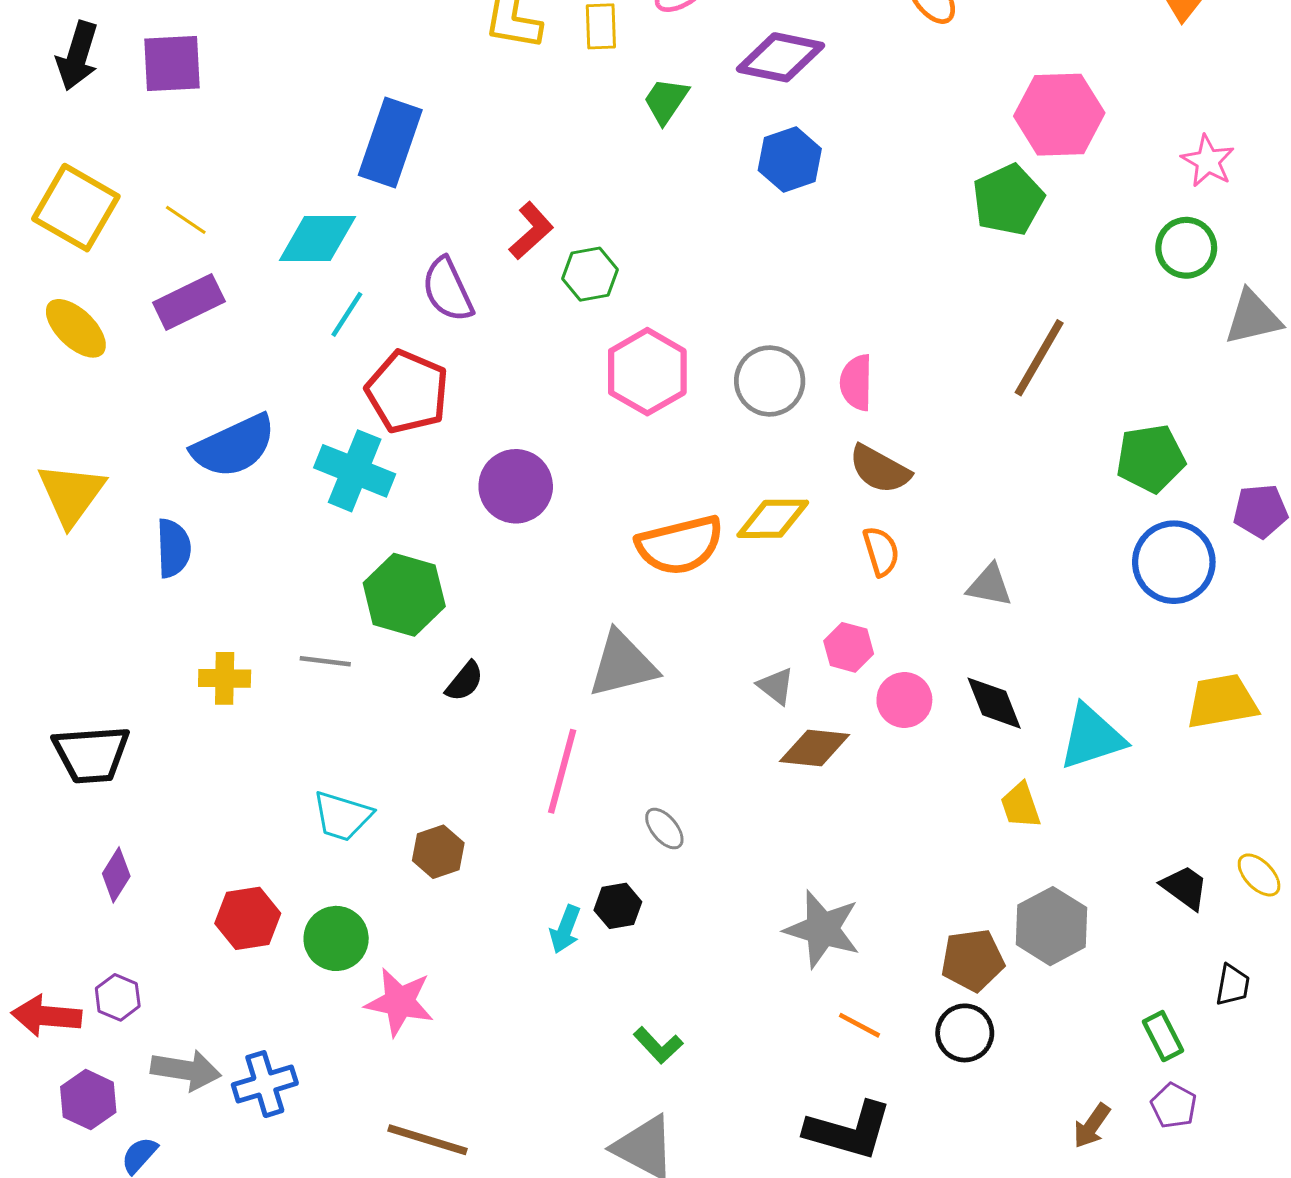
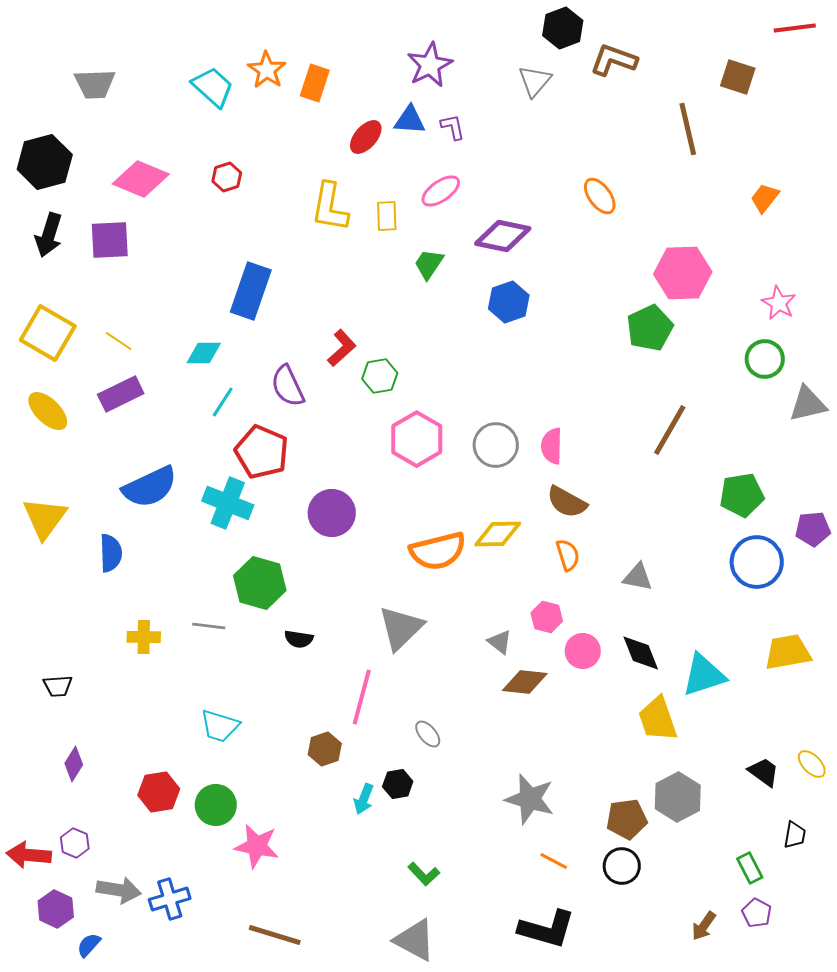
cyan diamond: (317, 239) -> (204, 353), size x0.7
gray triangle: (623, 664) -> (401, 628), turned -30
black semicircle: (465, 681) -> (299, 639), turned 60
black trapezoid: (91, 754) -> (58, 686), size x0.6
yellow trapezoid: (1021, 805) -> (658, 719), size x1.5
brown hexagon: (438, 852) -> (325, 749), moved

